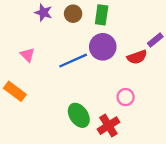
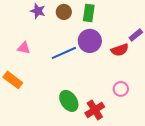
pink triangle: (27, 55) -> (24, 48), turned -32
pink circle: (126, 97) -> (121, 89), moved

